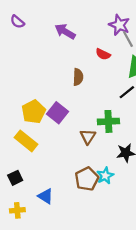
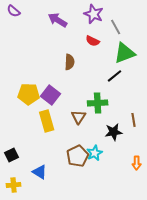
purple star: (119, 25) -> (94, 14), moved
yellow pentagon: (34, 112) -> (29, 94), turned 30
yellow rectangle: (26, 141) -> (47, 121), moved, turned 35

